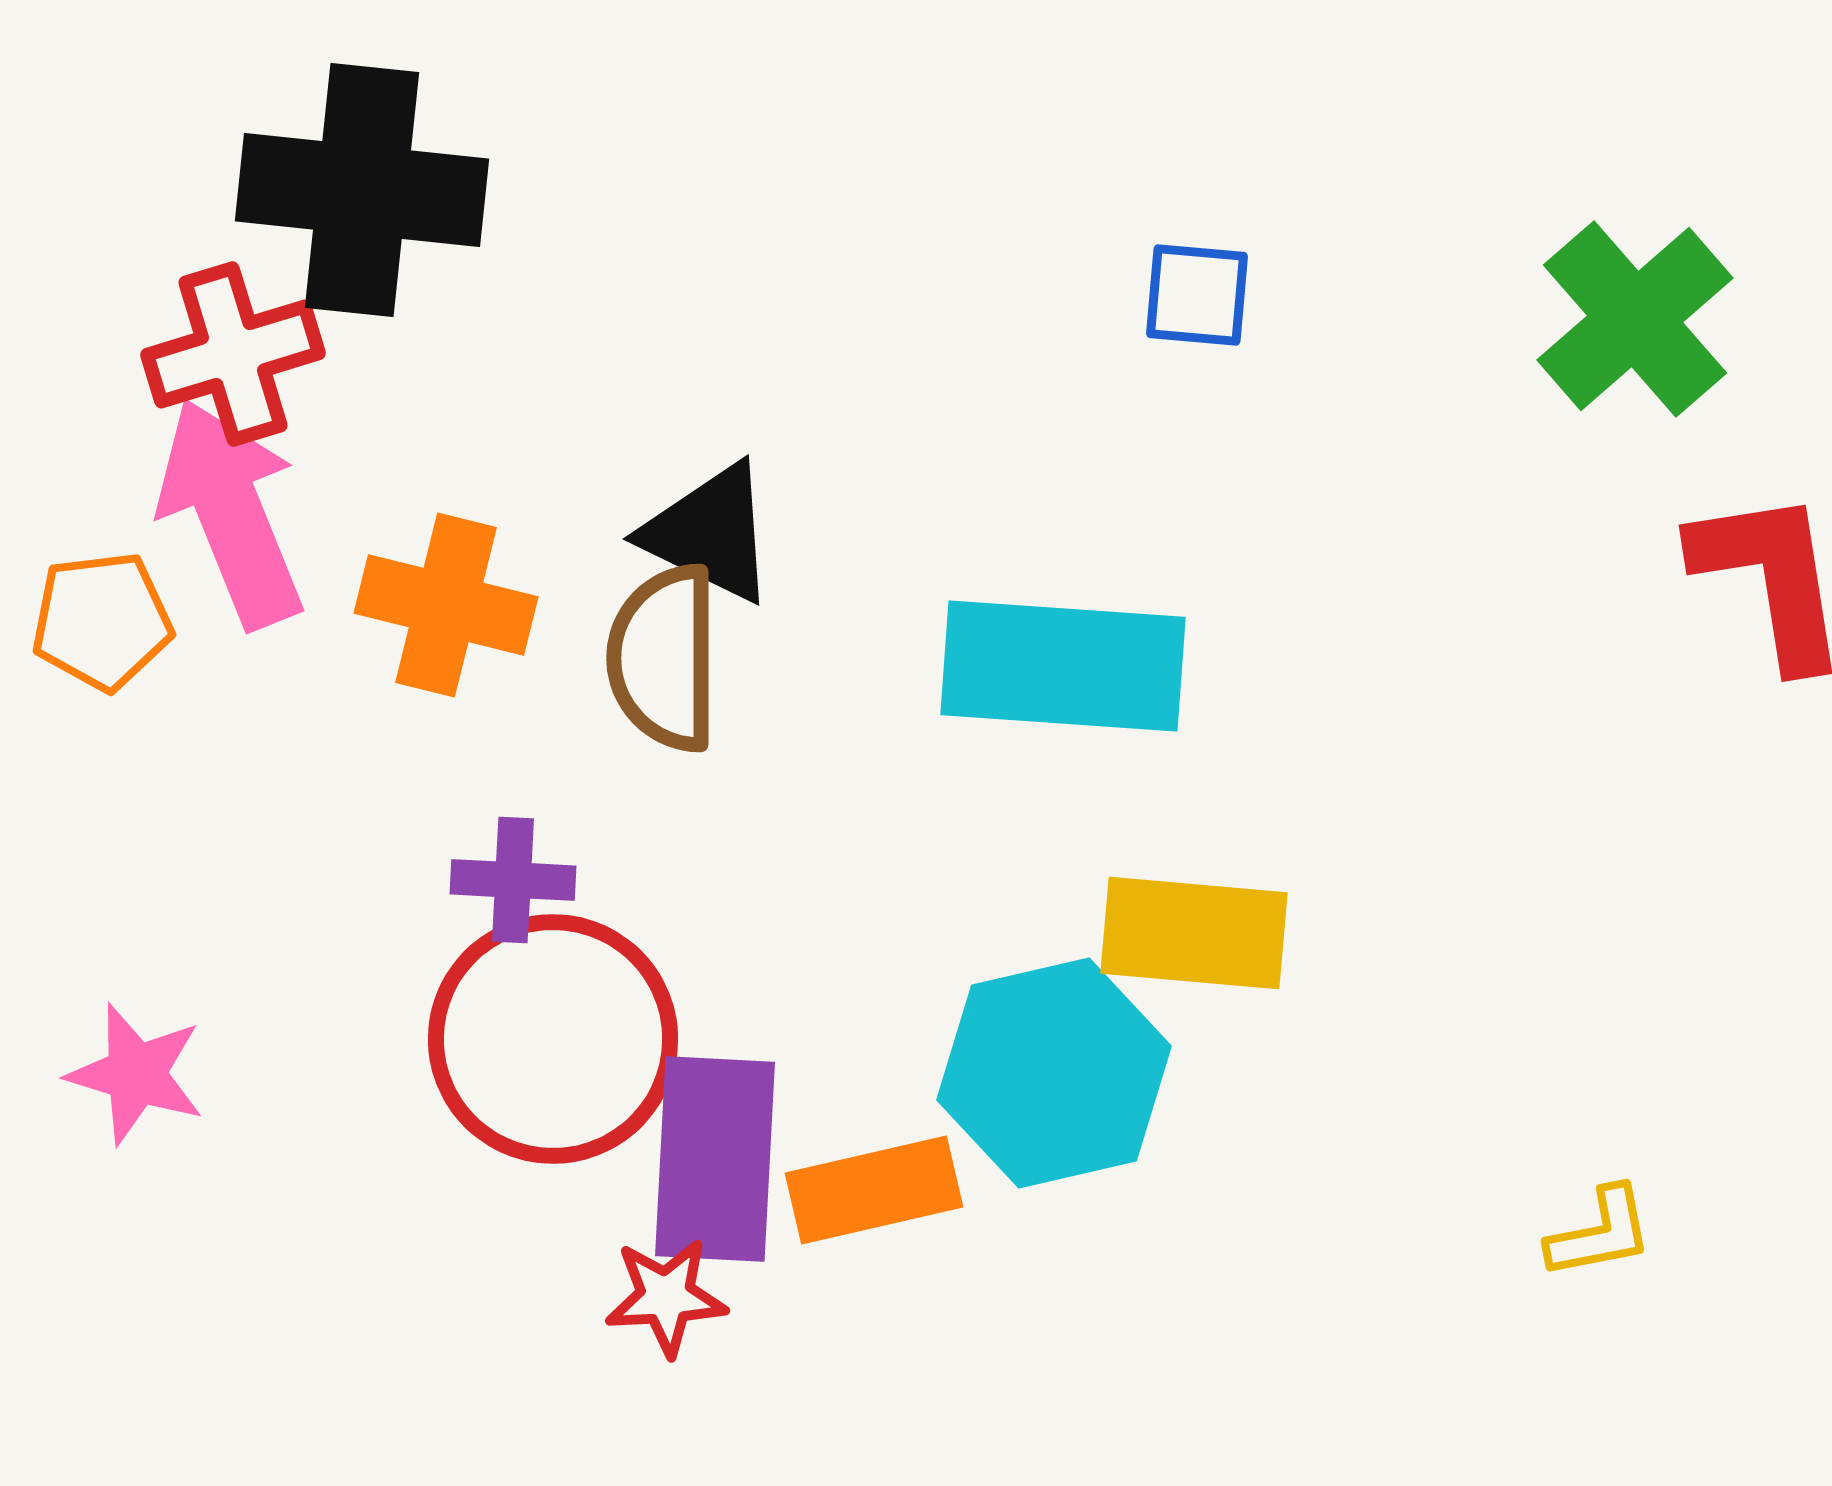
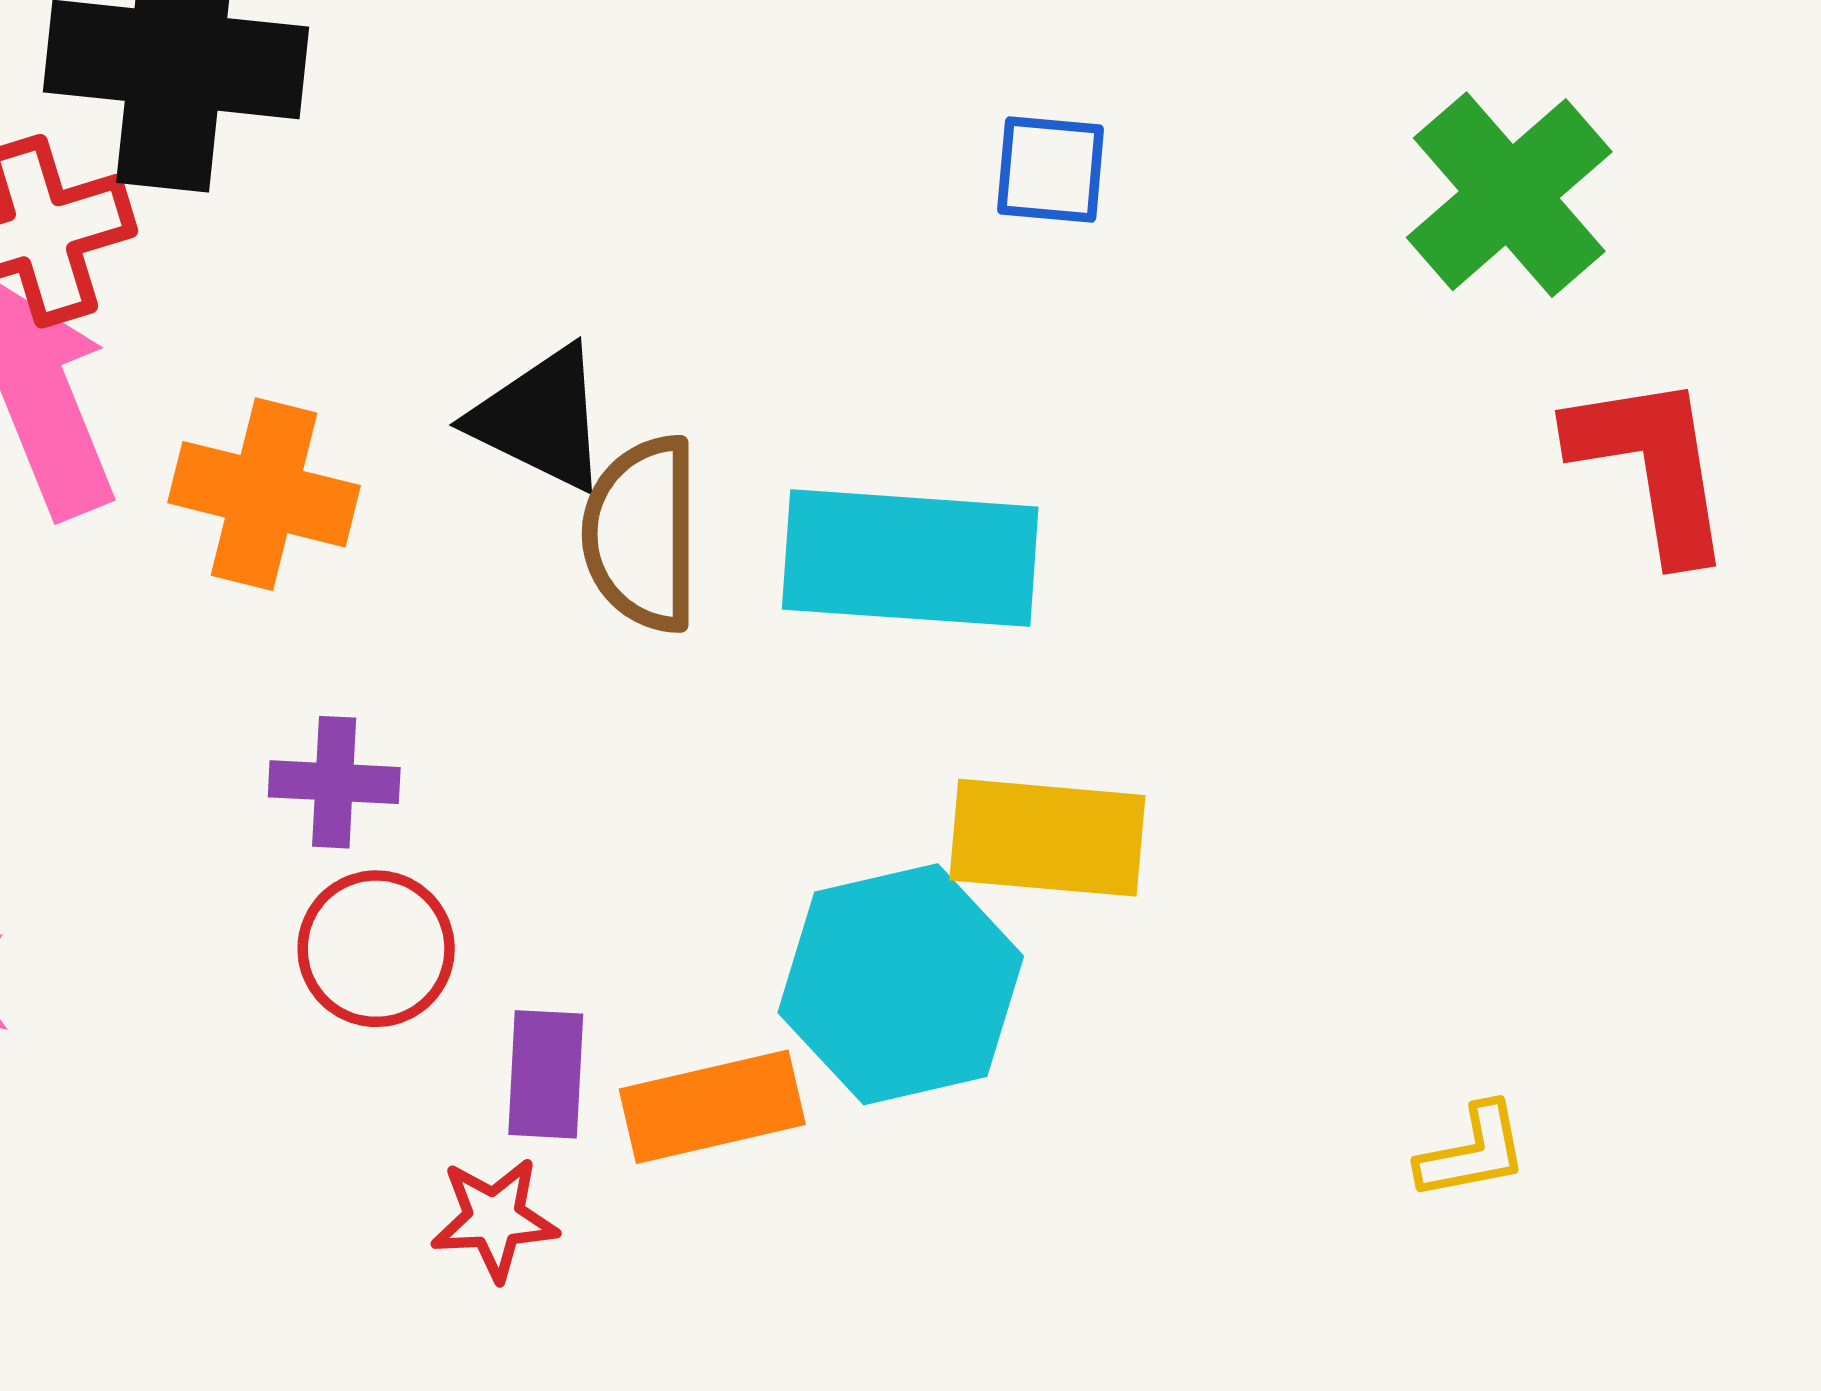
brown semicircle: (664, 658) -> (642, 534), moved
red circle: (553, 1039) -> (376, 949), size x0.6
purple rectangle: (715, 1159) -> (546, 1074), size x0.6

